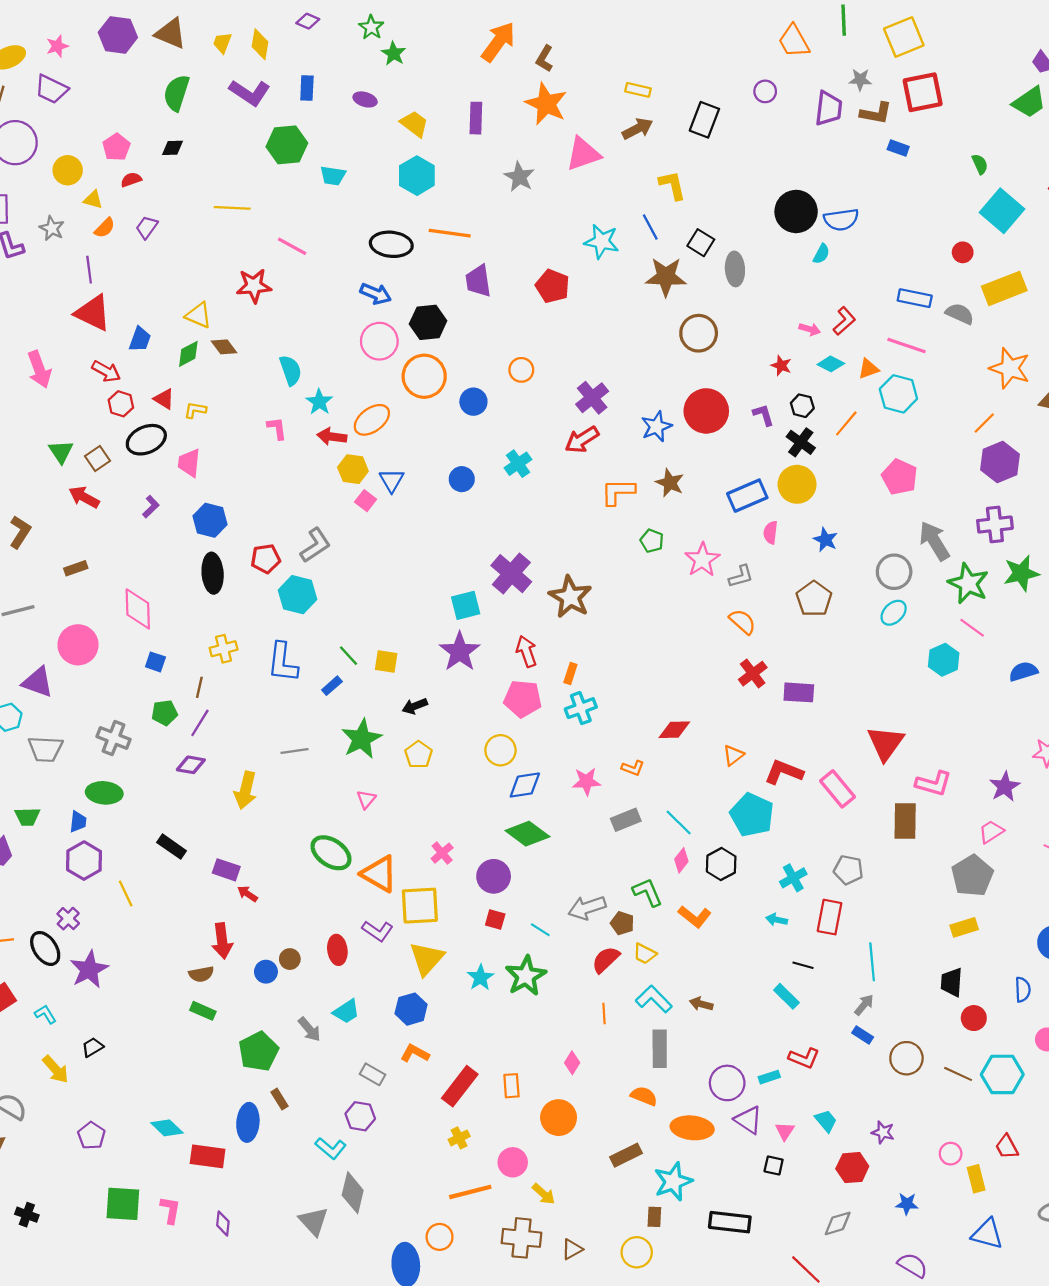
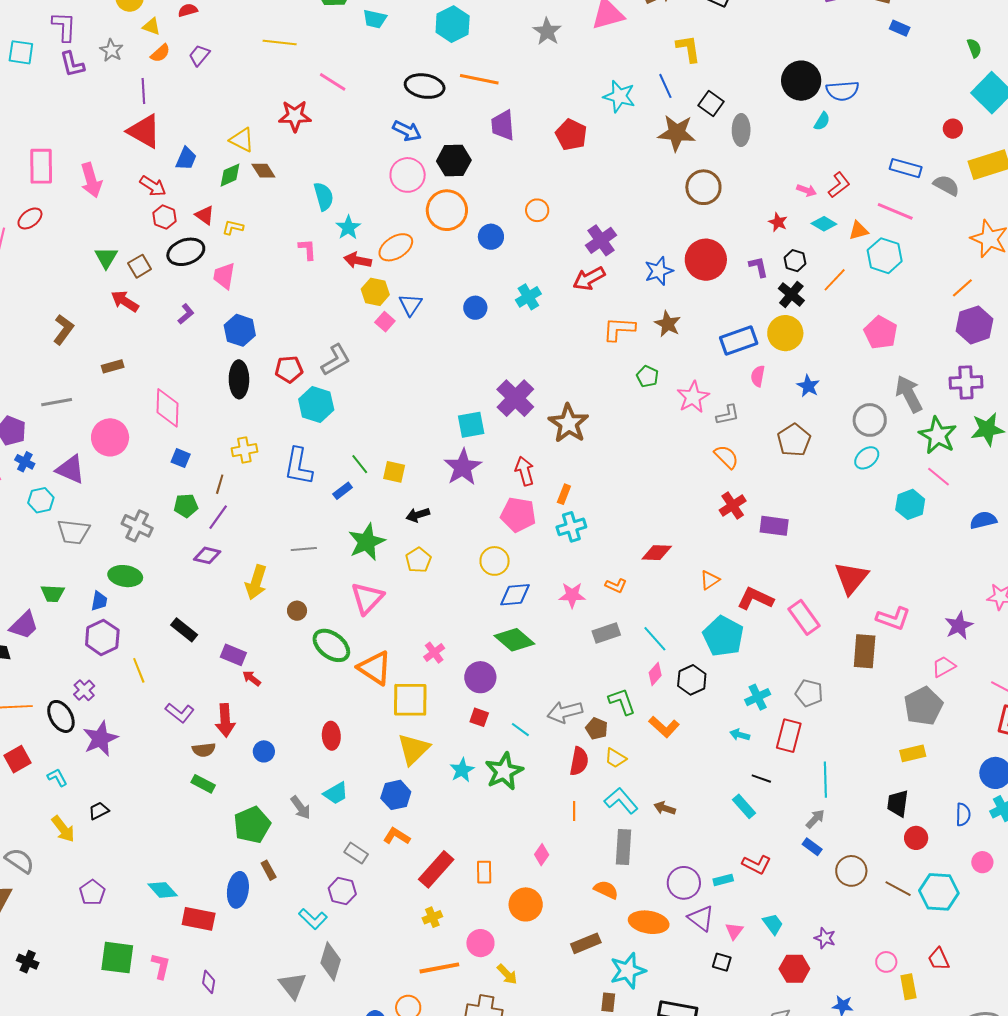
pink triangle: (366, 799) -> (367, 598), size x1.8
purple L-shape: (378, 931) -> (180, 713), moved
brown circle: (290, 959) -> (297, 611), moved
red semicircle: (606, 960) -> (579, 761), turned 140

